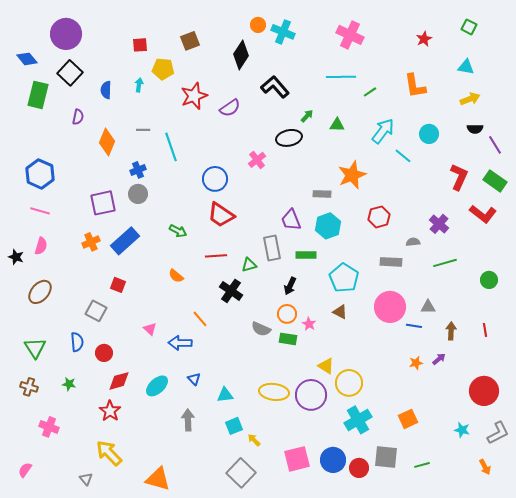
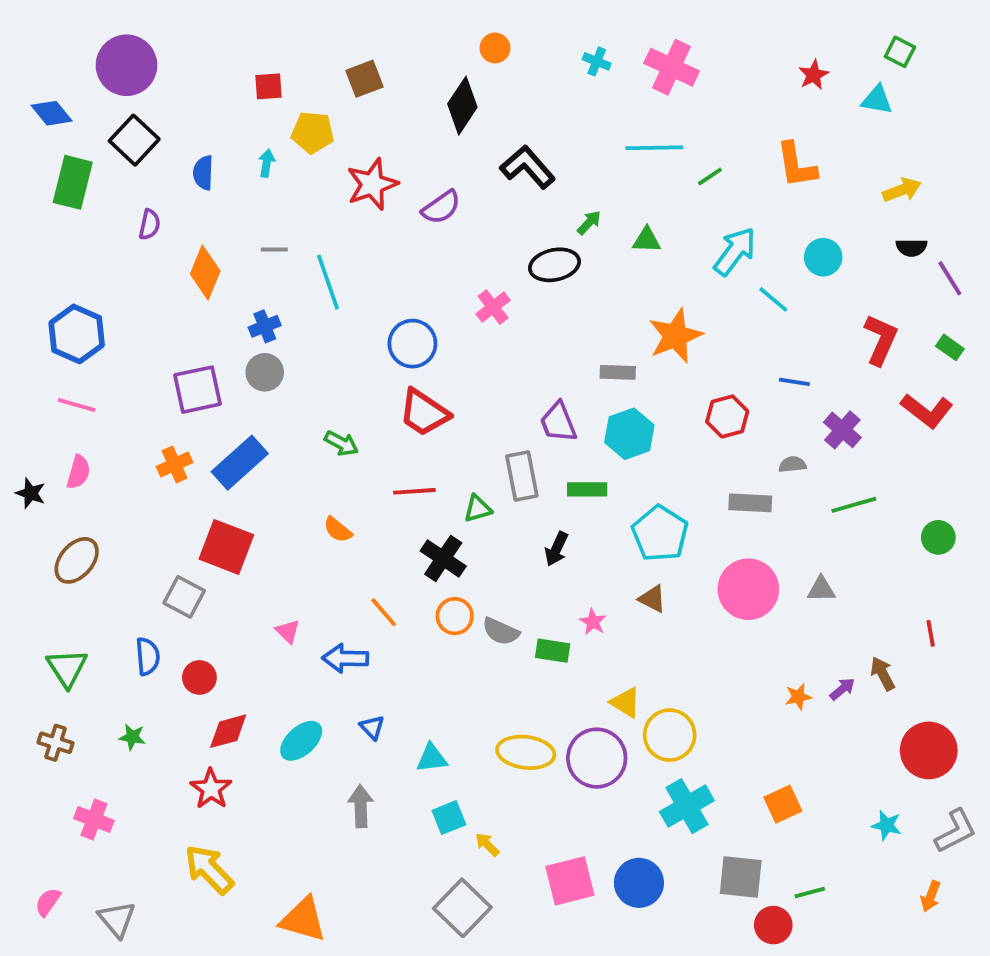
cyan cross: (283, 32) -> (597, 61), moved, size x0.6
cyan triangle: (466, 67) -> (877, 100), moved
green rectangle: (495, 181) -> (950, 347), size x0.6
red square: (118, 285) -> (226, 547), size x1.8
orange circle: (287, 314) -> (455, 616), moved
blue line: (414, 326) -> (794, 382), moved
brown arrow: (451, 331) -> (883, 674), moved, turned -30
orange arrow: (485, 467) -> (931, 896), turned 49
red circle: (359, 468) -> (773, 925), moved
gray triangle: (86, 479) -> (117, 919), moved, size x1.5

